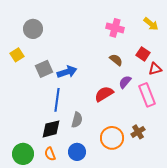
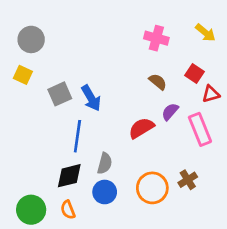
gray circle: (33, 29) -> (31, 39), moved
yellow square: (17, 55) -> (23, 75), turned -32
blue arrow: (67, 72) -> (91, 98), turned 78
blue circle: (77, 152) -> (105, 192), moved

